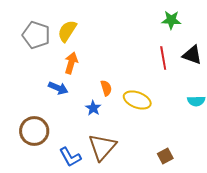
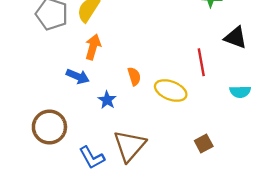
red line: (163, 58) -> (201, 62), moved
blue star: (93, 108) -> (107, 100), moved
brown square: (165, 156) -> (204, 143), moved

